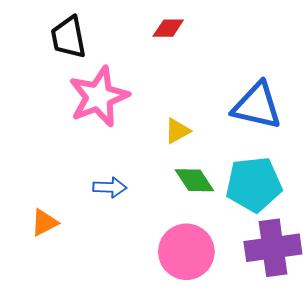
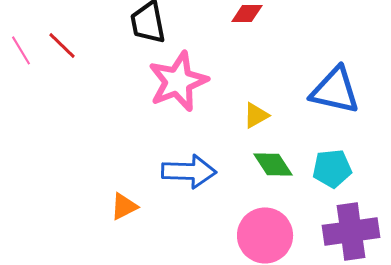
cyan pentagon: (254, 184) -> (332, 168), size x0.7
blue arrow: (110, 187) -> (189, 171), size x1.6

